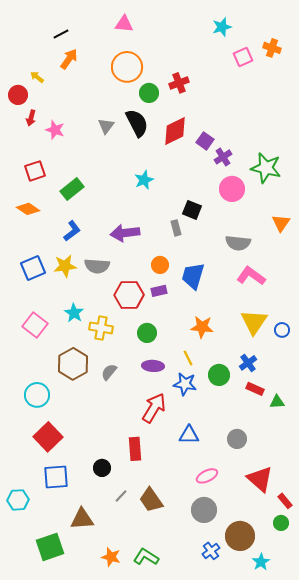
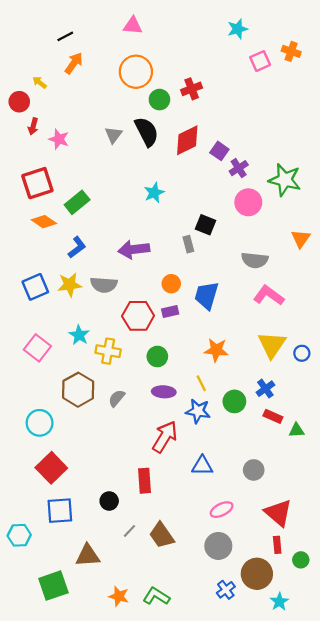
red square: (35, 171) -> (37, 183), size x1.4
orange diamond: (28, 209) -> (44, 222), moved
red rectangle: (285, 501) -> (277, 545), moved, turned 35

